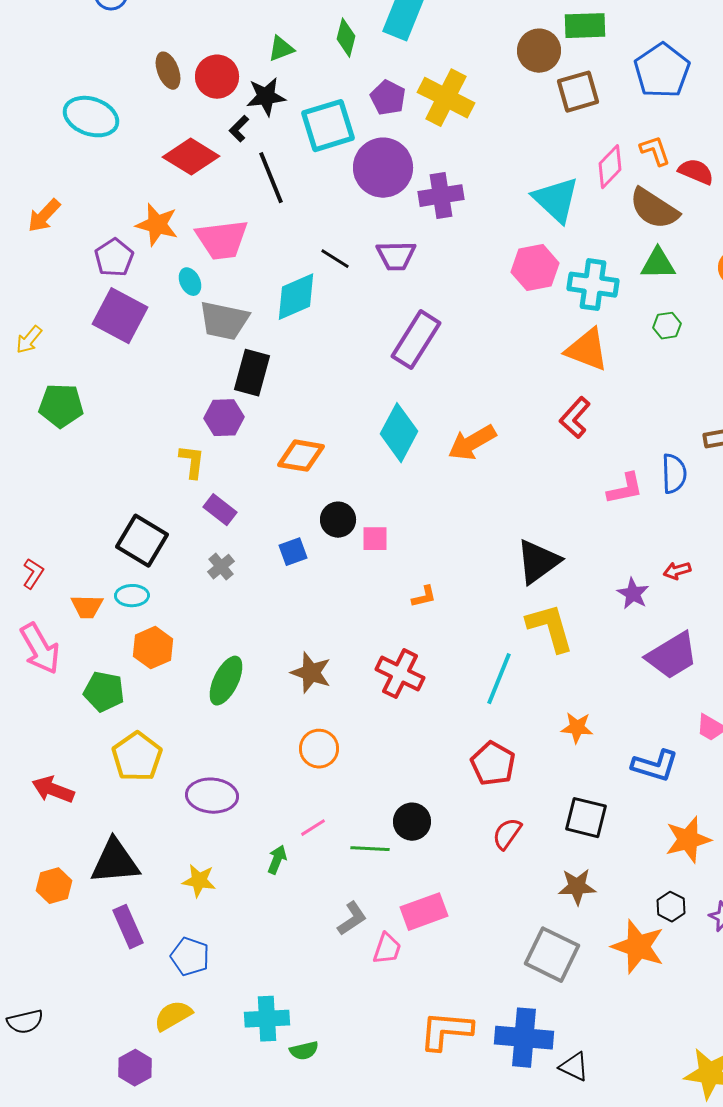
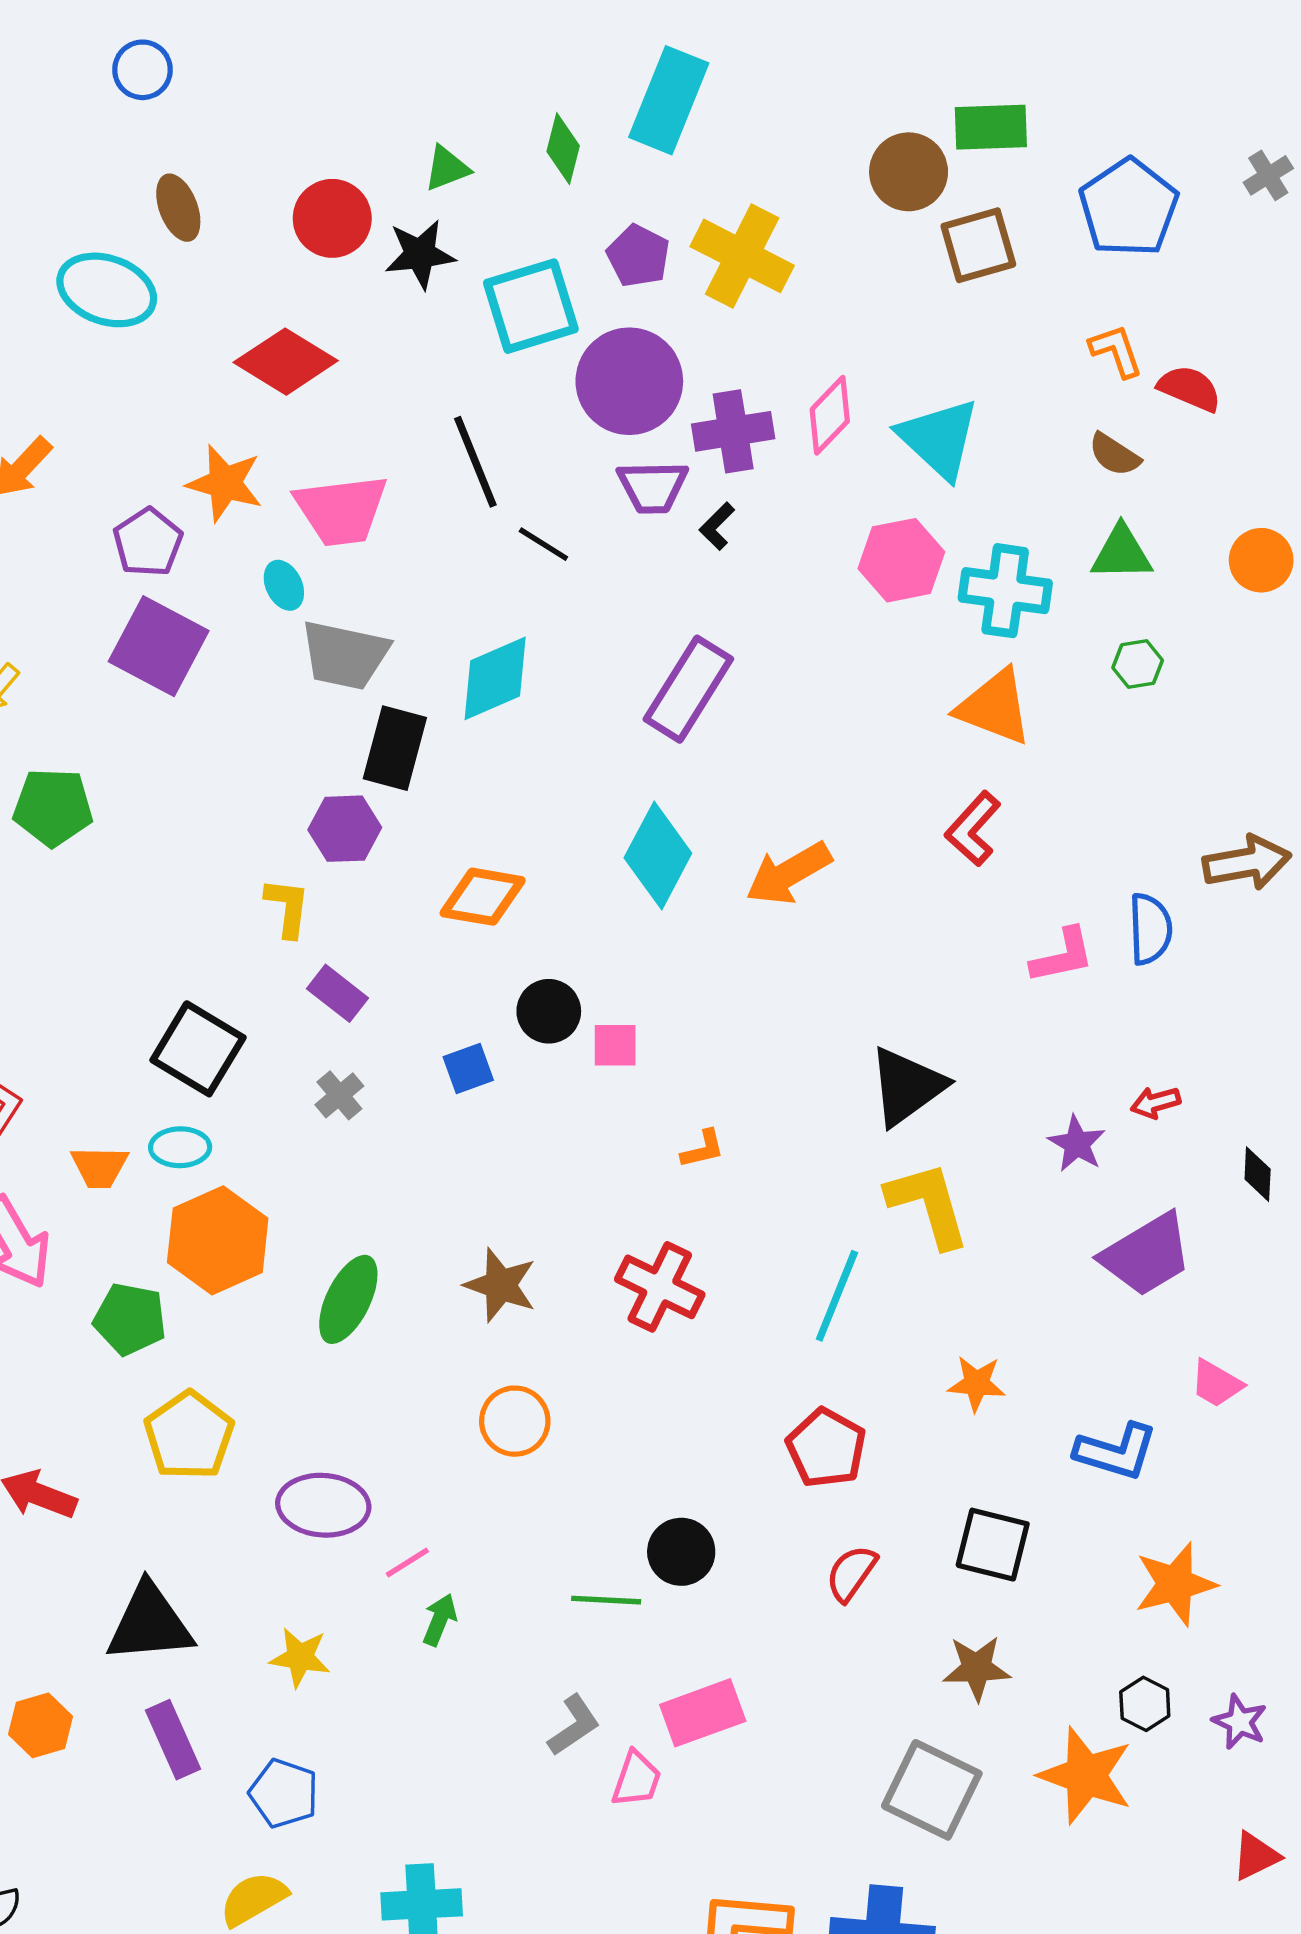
brown ellipse: (168, 71) -> (178, 208), moved
black L-shape: (239, 129) -> (717, 526), moved
pink diamond: (610, 167) -> (830, 415), moved
black line: (271, 178) -> (475, 462), moved
brown semicircle: (654, 209) -> (1114, 455), size x0.6
purple trapezoid: (396, 256) -> (653, 487), moved
cyan diamond: (296, 297) -> (495, 678), moved
orange hexagon: (153, 648) -> (218, 1240), size x1.4
pink line: (313, 828) -> (407, 1563), moved
orange hexagon: (54, 886) -> (40, 1725), moved

